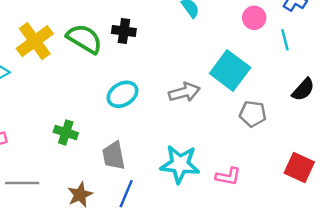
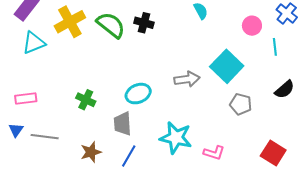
cyan ellipse: (122, 94) -> (138, 94), moved

